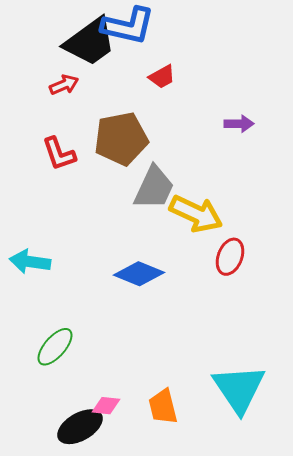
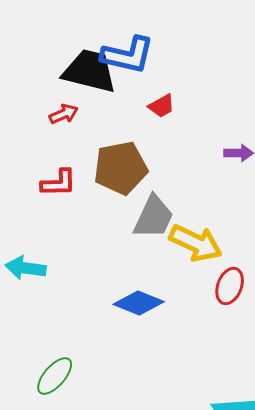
black trapezoid: (90, 42) -> (90, 71), turned -130
red L-shape: (59, 154) -> (59, 183), turned -72
cyan arrow: (30, 262) -> (26, 268), moved

